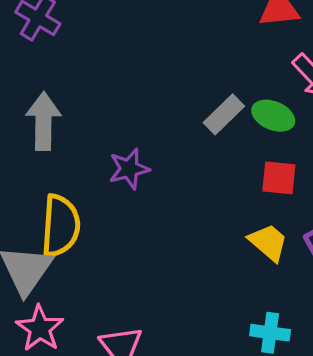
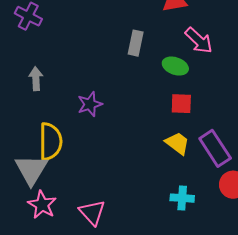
gray rectangle: (224, 114) -> (136, 43), moved, turned -30
gray arrow: (43, 121) -> (36, 79), size x0.7

